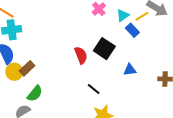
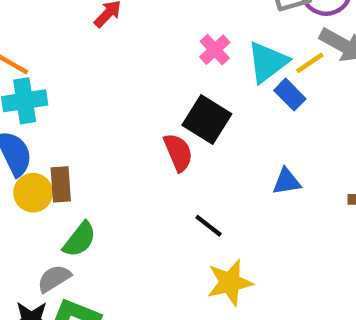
cyan triangle: (123, 15) -> (268, 62), size x1.5
black square: (104, 49) -> (207, 120), moved
brown rectangle: (27, 68) -> (61, 184), turned -49

